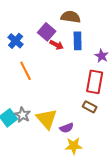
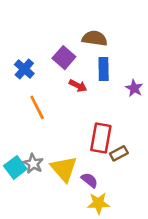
red arrow: (57, 45) -> (78, 86), moved
red rectangle: (95, 82) -> (101, 138), moved
brown rectangle: (90, 107) -> (119, 153), turned -56
purple semicircle: (67, 128) -> (89, 180), turned -120

